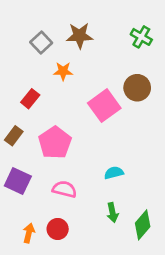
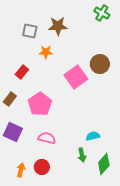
green cross: (141, 37) -> (102, 13), moved
gray square: (41, 42) -> (30, 31), turned -35
cyan semicircle: (114, 173) -> (93, 136), moved

